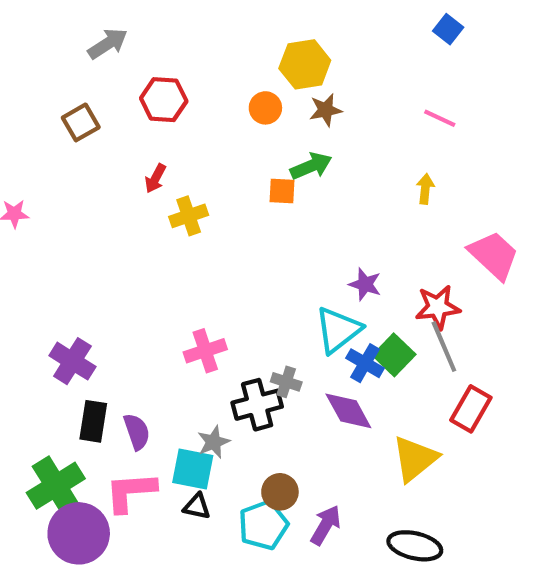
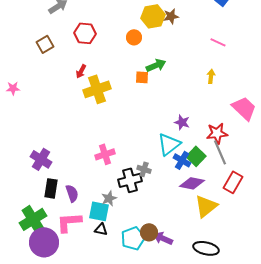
brown star: (326, 110) -> (171, 16), moved
yellow cross: (189, 216) -> (97, 89), size x1.5
purple diamond: (348, 411) -> (192, 183), moved, turned -50
brown circle: (280, 492) -> (149, 232), moved
purple arrow: (326, 525) -> (163, 238), turned -96

